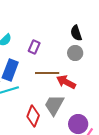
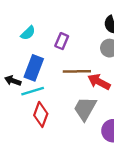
red diamond: (33, 116) -> (41, 114), moved

